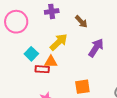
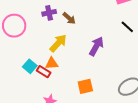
brown arrow: (81, 22) -> (69, 18), moved
cyan square: (31, 54) -> (30, 66), moved
red rectangle: (42, 69) -> (44, 72), turned 32

